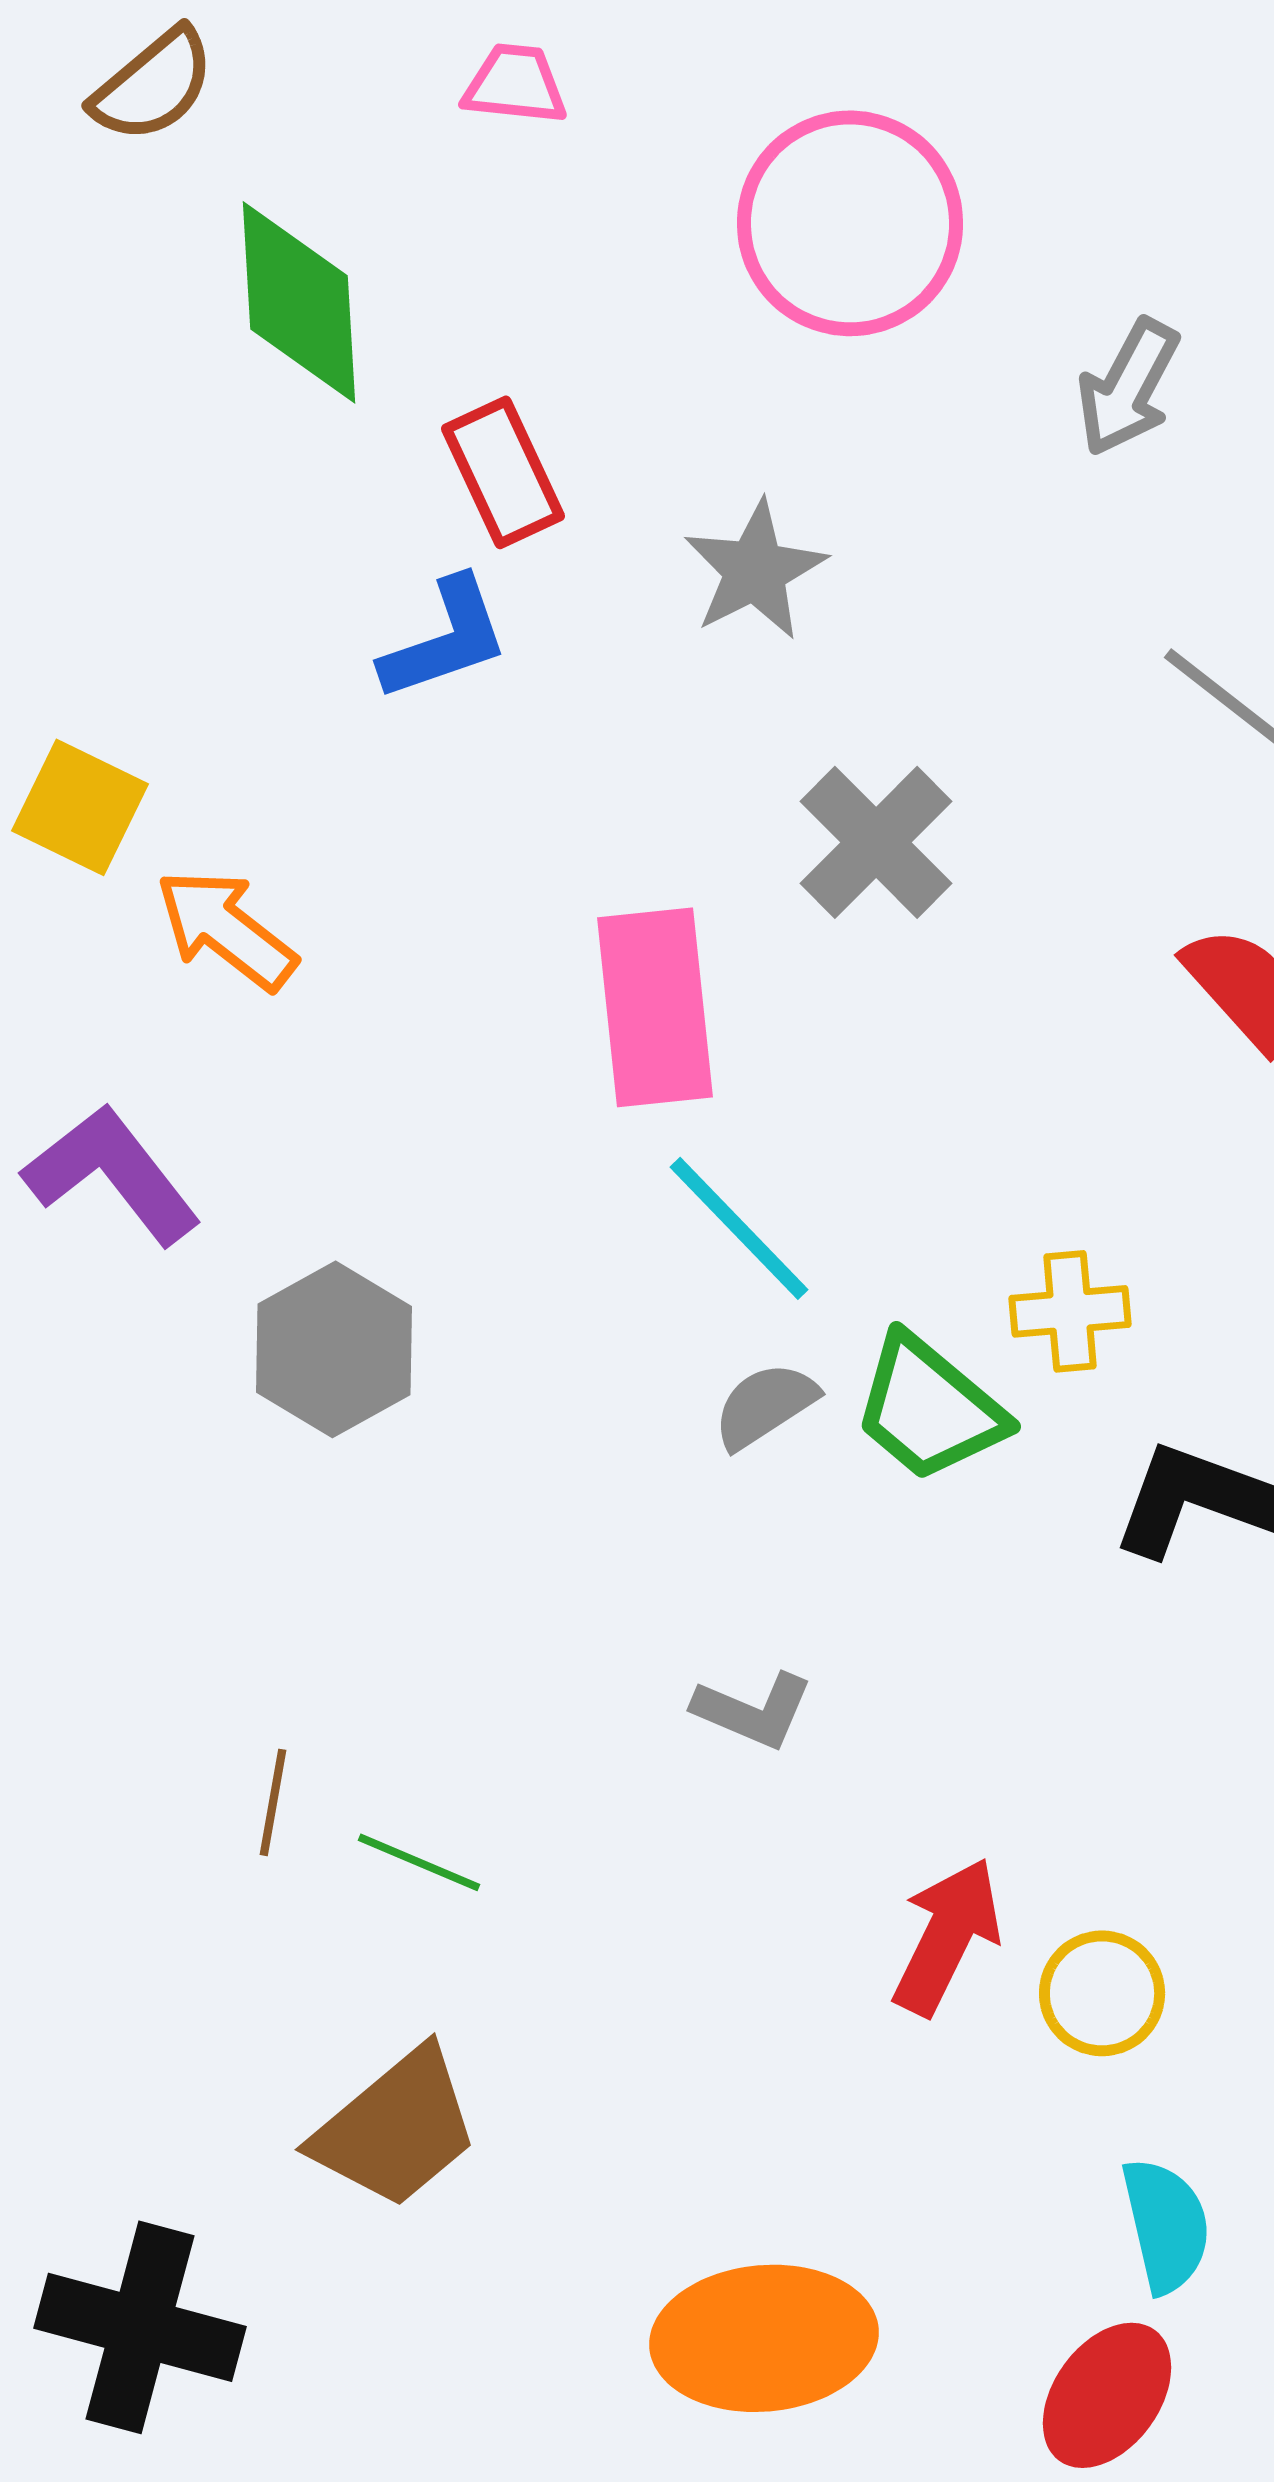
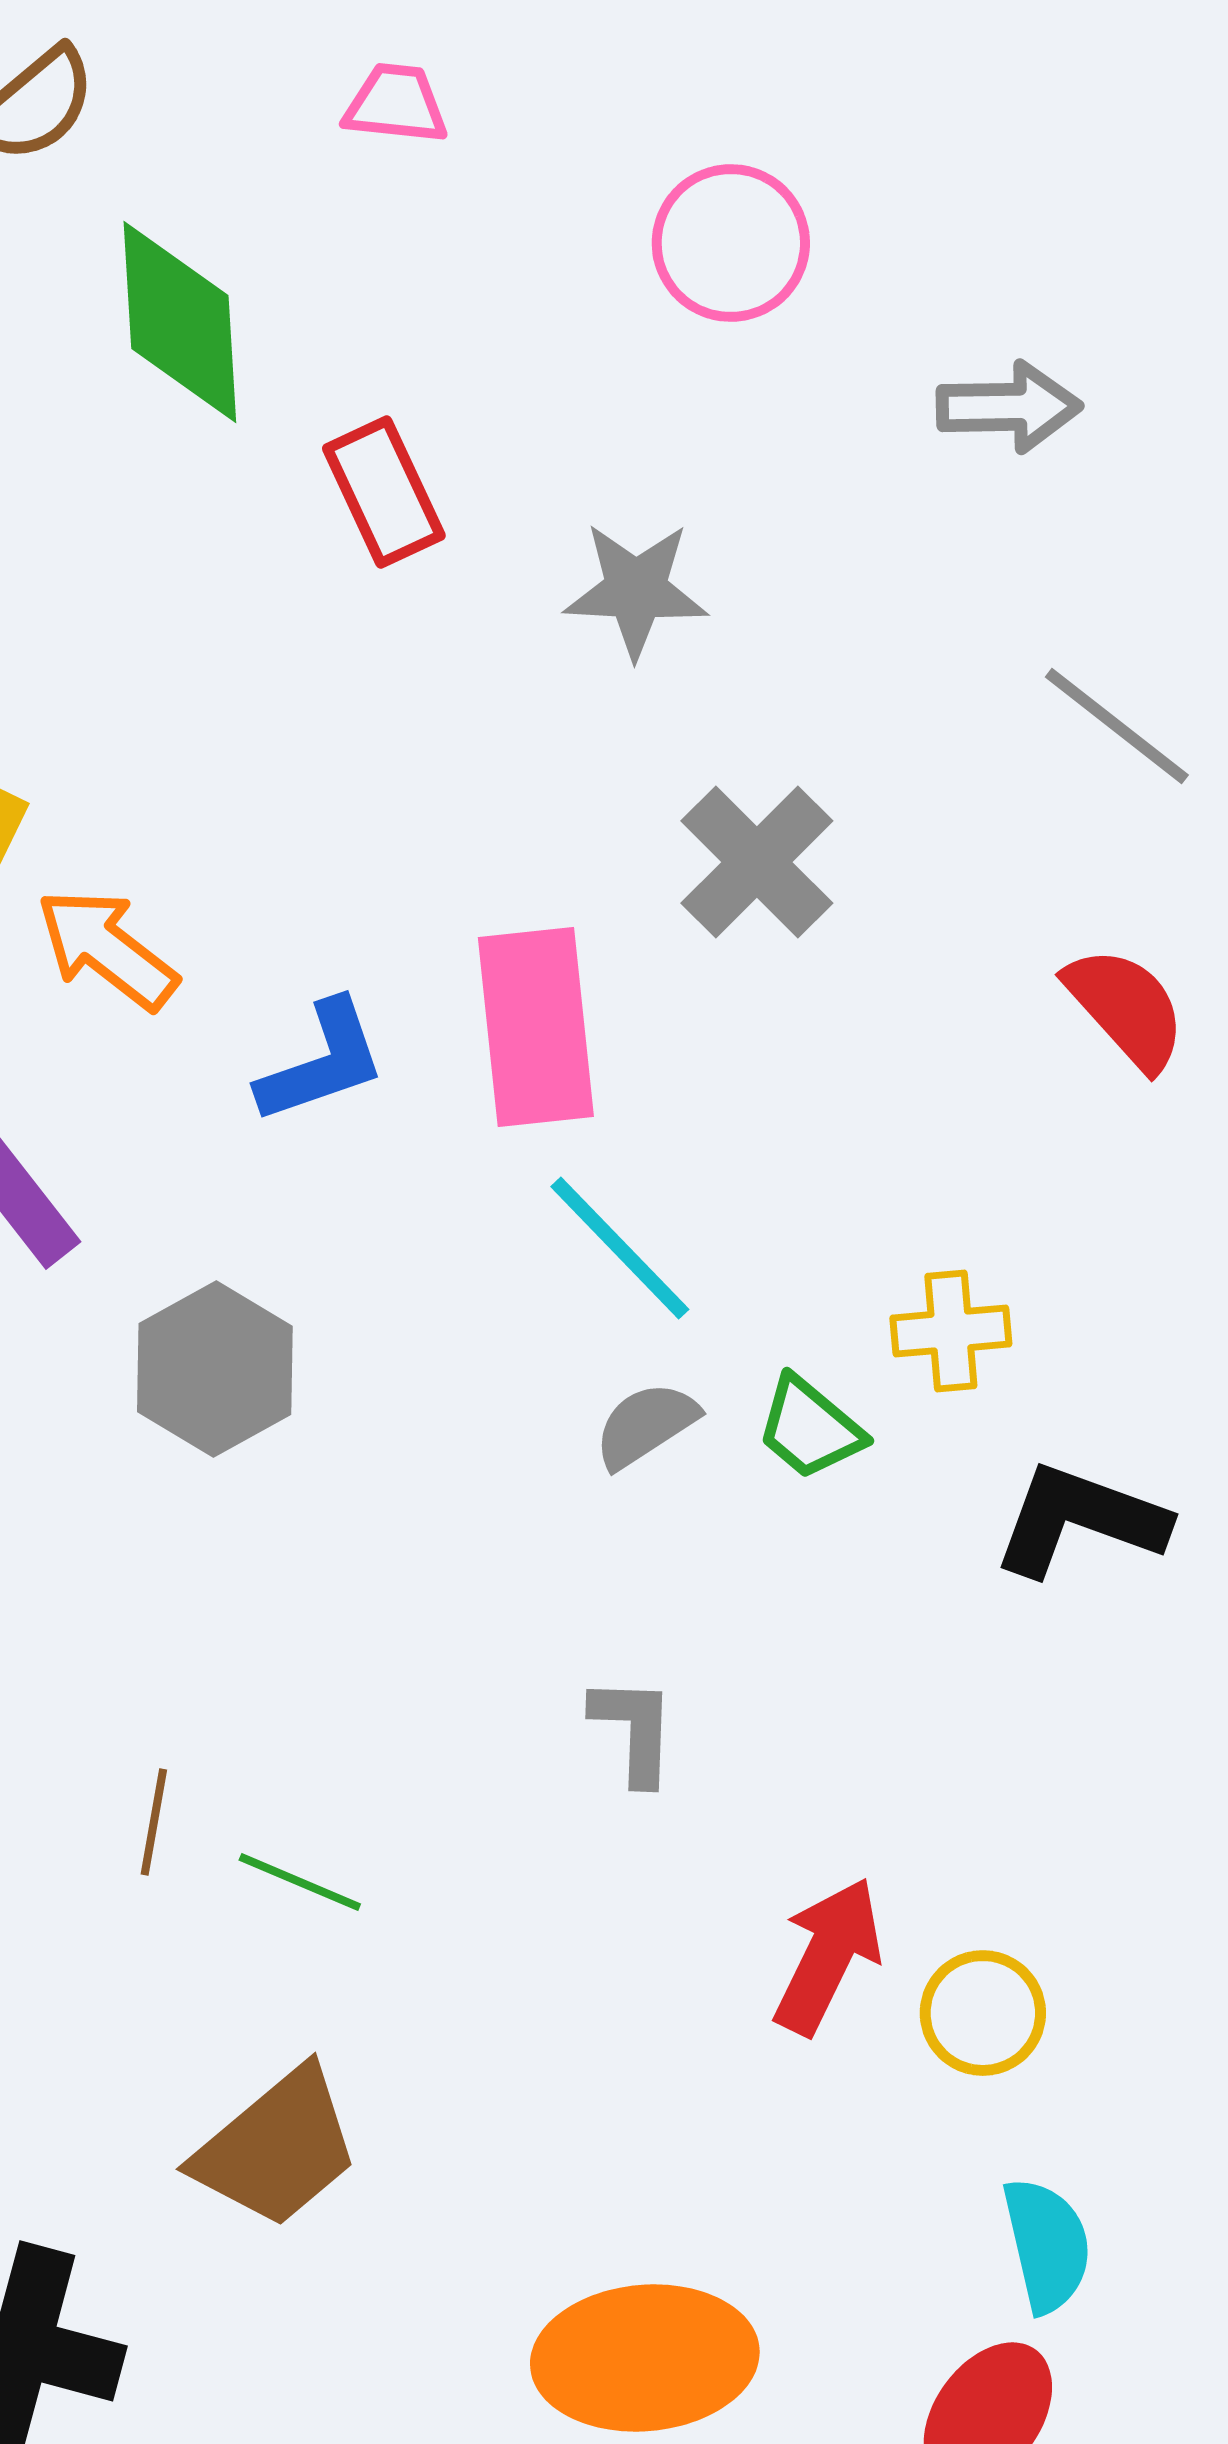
pink circle: (850, 223) -> (731, 243), size x0.7
gray arrow: (1128, 387) -> (1009, 407), turned -119
gray star: (755, 570) -> (636, 590), turned 30
blue L-shape: (445, 639) -> (322, 1062), moved
green trapezoid: (929, 1408) -> (810, 1428), size x0.7
gray L-shape: (753, 1710) -> (634, 1730), turned -111

